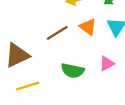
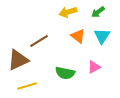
brown line: (57, 33) -> (39, 41), moved

